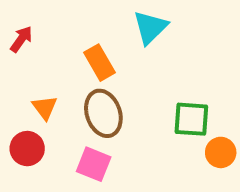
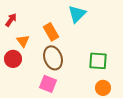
orange triangle: (45, 107) -> (23, 41), moved
red circle: (27, 149) -> (13, 59), moved
orange circle: (221, 152) -> (103, 88), moved

